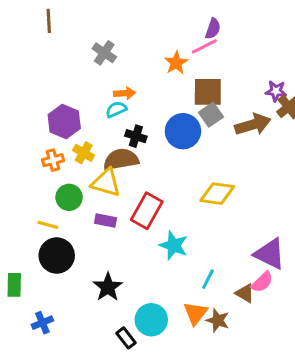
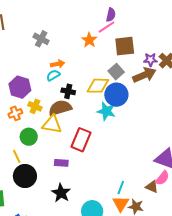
purple star: (276, 91) -> (150, 60), moved
brown square: (208, 92) -> (125, 46), moved
blue circle: (183, 131) -> (116, 95), moved
yellow diamond: (217, 194) -> (98, 86), moved
purple rectangle: (105, 220) -> (61, 163), moved
yellow line: (48, 225) -> (17, 156), turned 56
cyan star: (174, 245) -> (106, 111), moved
cyan line: (208, 279) -> (121, 187), moved

